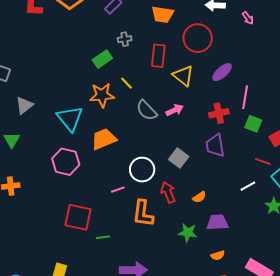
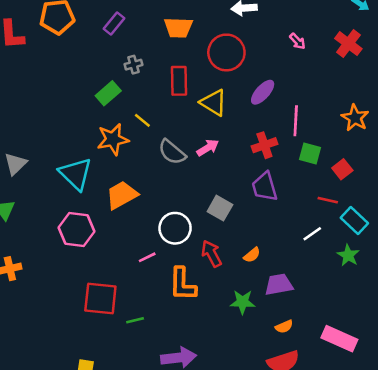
pink arrow: (248, 18) -> (297, 41), moved

